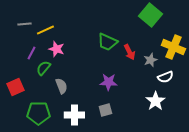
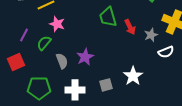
green trapezoid: (107, 42) -> (108, 17), turned 50
purple line: (31, 53) -> (24, 35), moved
purple star: (108, 82) -> (85, 57), moved, turned -30
white star: (155, 101) -> (133, 76), moved

